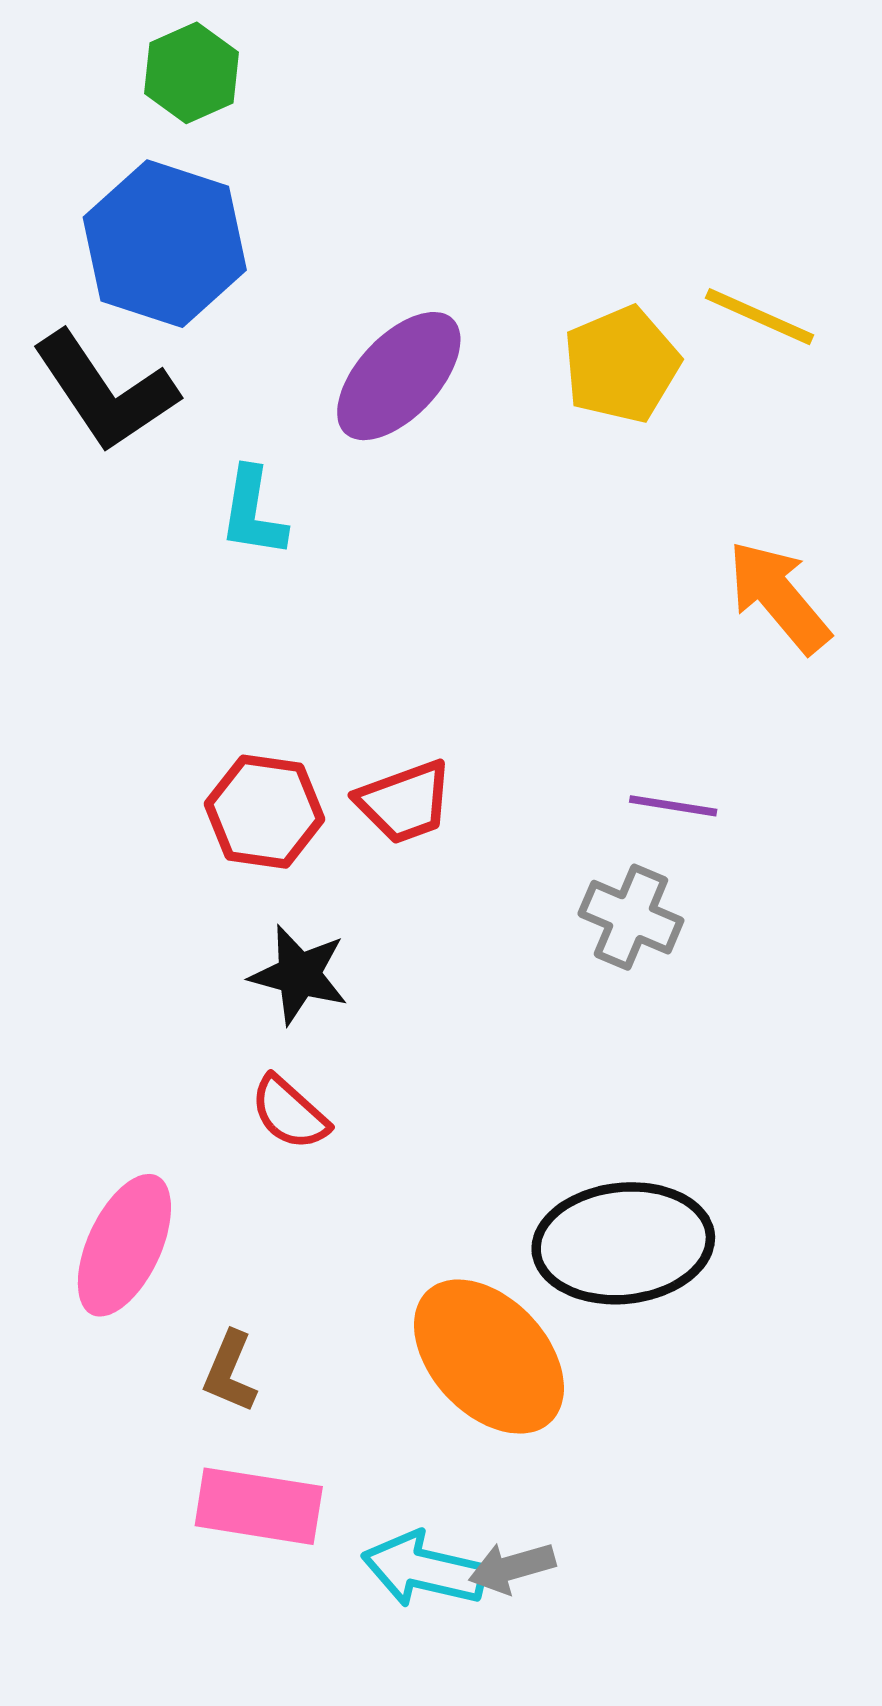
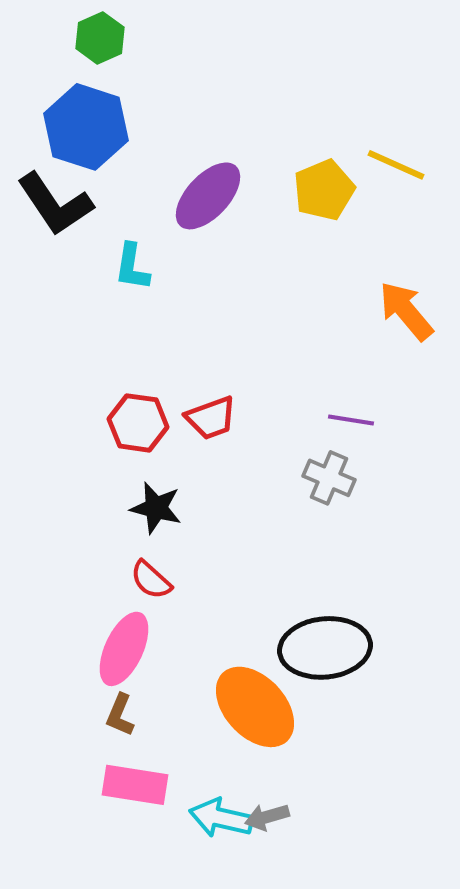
pink ellipse: (124, 1245) -> (124, 649), moved

